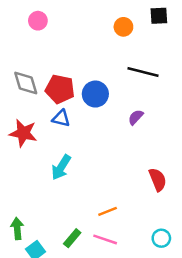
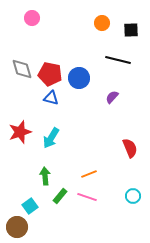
black square: (159, 16) -> (131, 30), moved
red star: (23, 133) -> (20, 132), moved, turned -30
green arrow: (17, 228) -> (45, 176), moved

